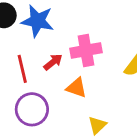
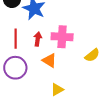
red arrow: (53, 62) -> (38, 39), turned -56

